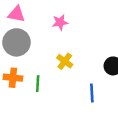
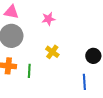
blue line: (92, 93) -> (84, 82), moved

